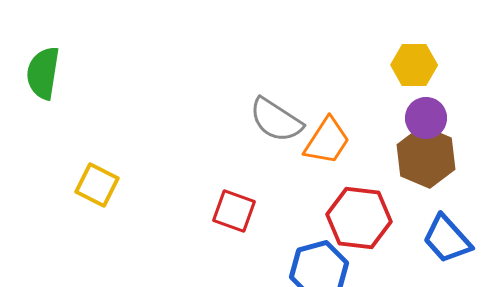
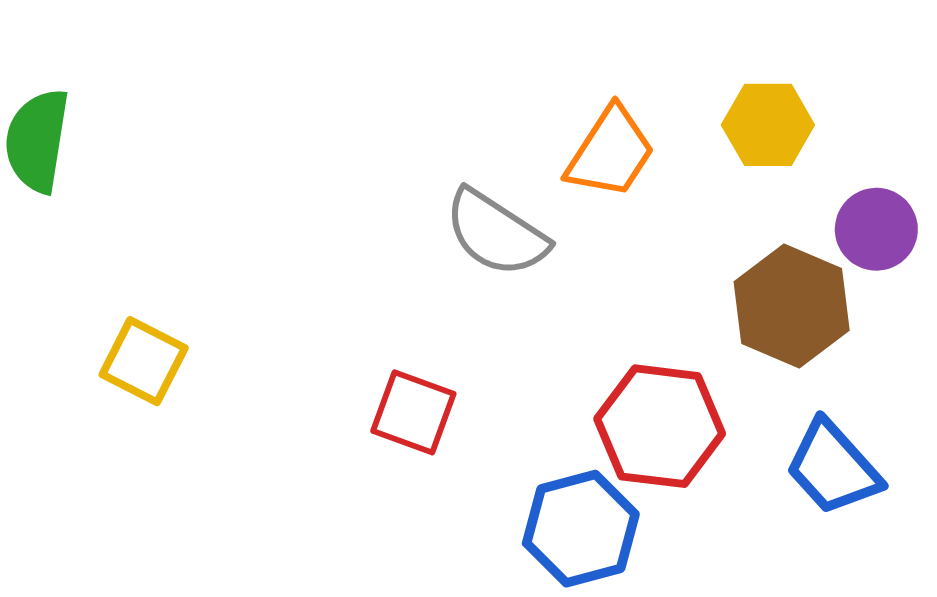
purple circle: (426, 118) -> (876, 229), moved
orange trapezoid: (327, 141) -> (610, 152), moved

